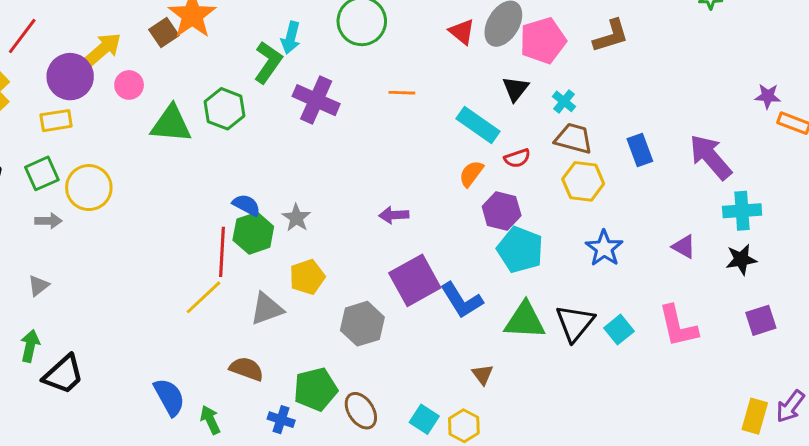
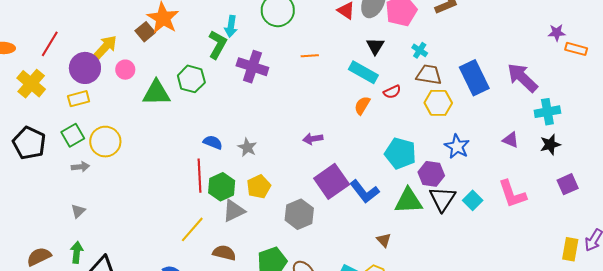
black triangle: (516, 89) -> (375, 46), moved
blue rectangle: (640, 150) -> (474, 78), size x1.6
purple hexagon: (502, 211) -> (431, 174), moved
green hexagon: (253, 233) -> (222, 187), moved
yellow line: (204, 297) -> (192, 229), moved

